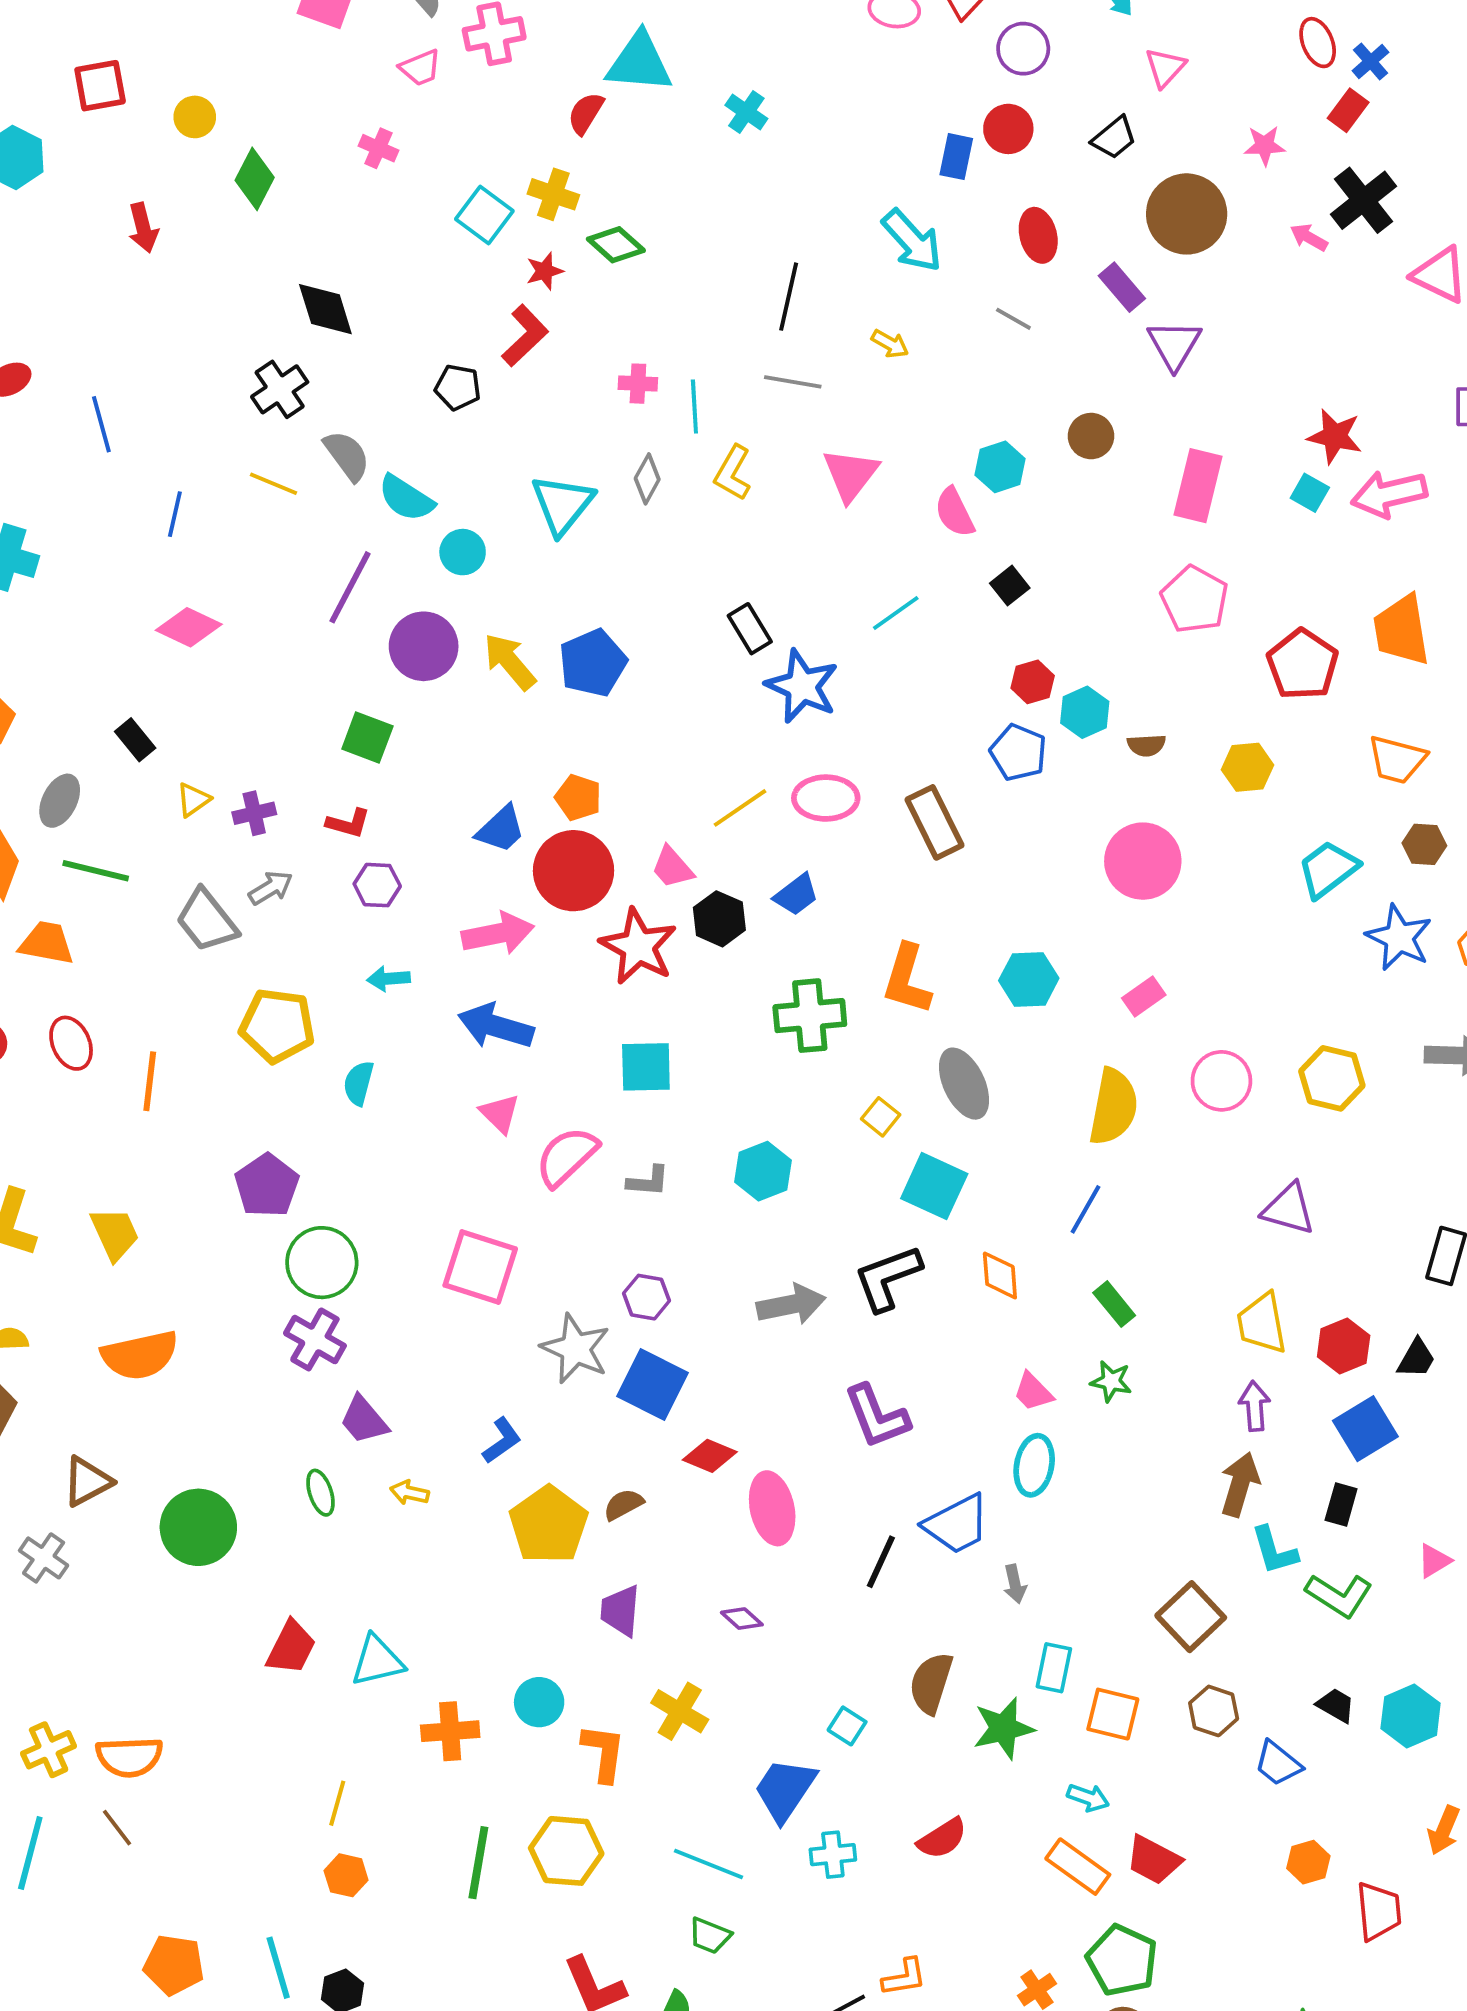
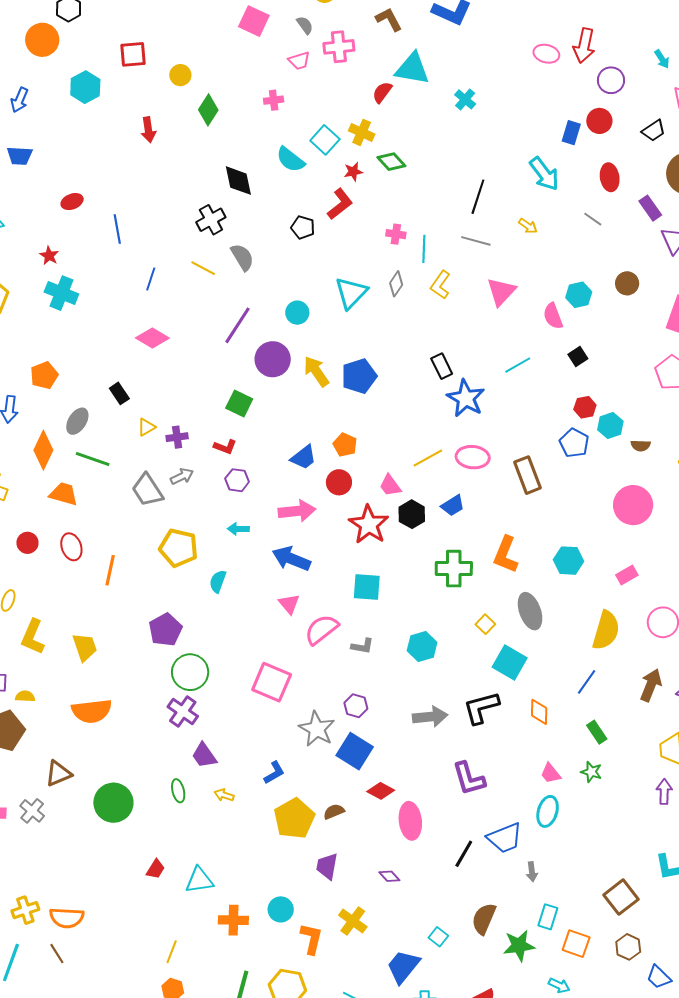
pink cross: (378, 148) -> (274, 100), turned -36
cyan semicircle: (406, 498) -> (290, 160), moved
red circle: (574, 871) -> (339, 482), size x0.6
brown arrow: (1240, 1484) -> (651, 685), moved
red trapezoid: (291, 1647) -> (155, 869), size x0.7

